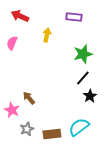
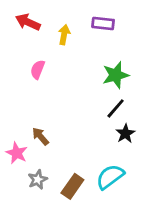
yellow arrow: (47, 35) -> (64, 35), moved
pink semicircle: (12, 43) -> (38, 69), moved
brown rectangle: (52, 134) -> (72, 186), turned -48

